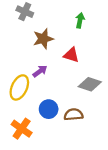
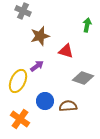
green arrow: (80, 20) -> (87, 25), moved

